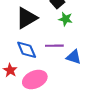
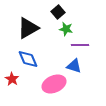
purple line: (54, 46) -> (80, 45), moved
pink ellipse: (35, 80) -> (54, 84), moved

